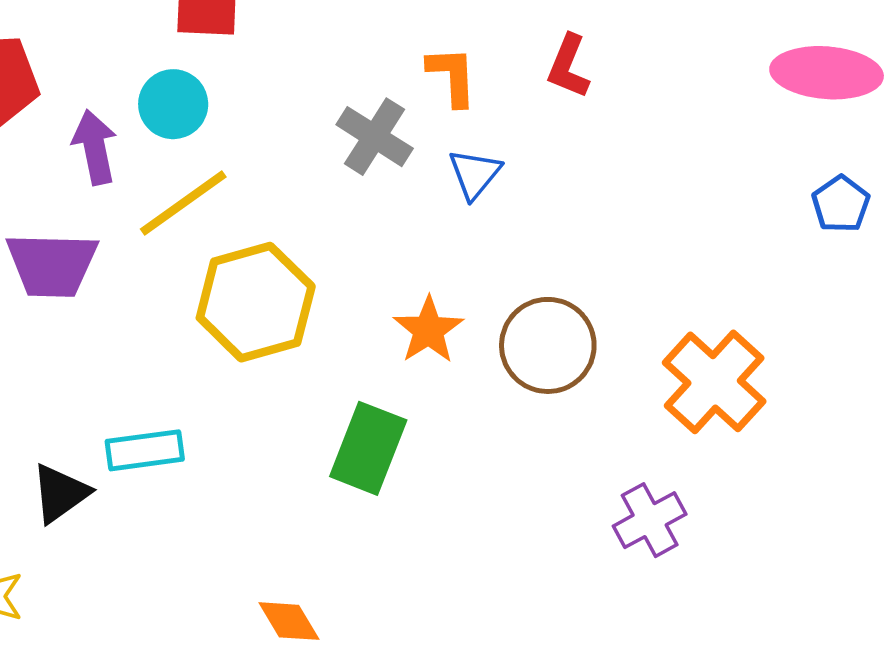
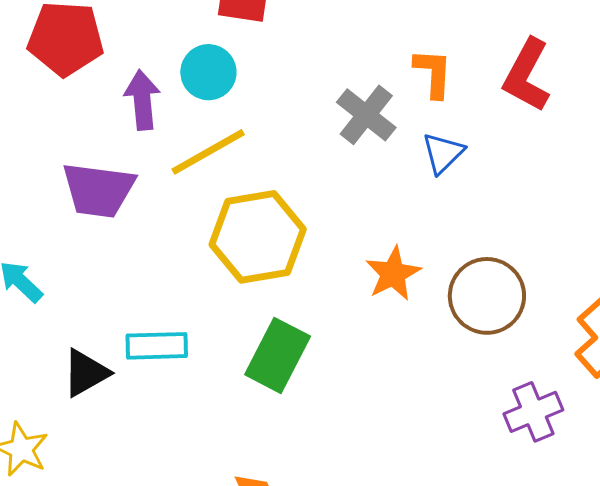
red L-shape: (568, 66) -> (527, 75), size x1.4
green rectangle: (368, 448) -> (278, 355), moved
purple cross: (650, 520) -> (533, 412), moved

